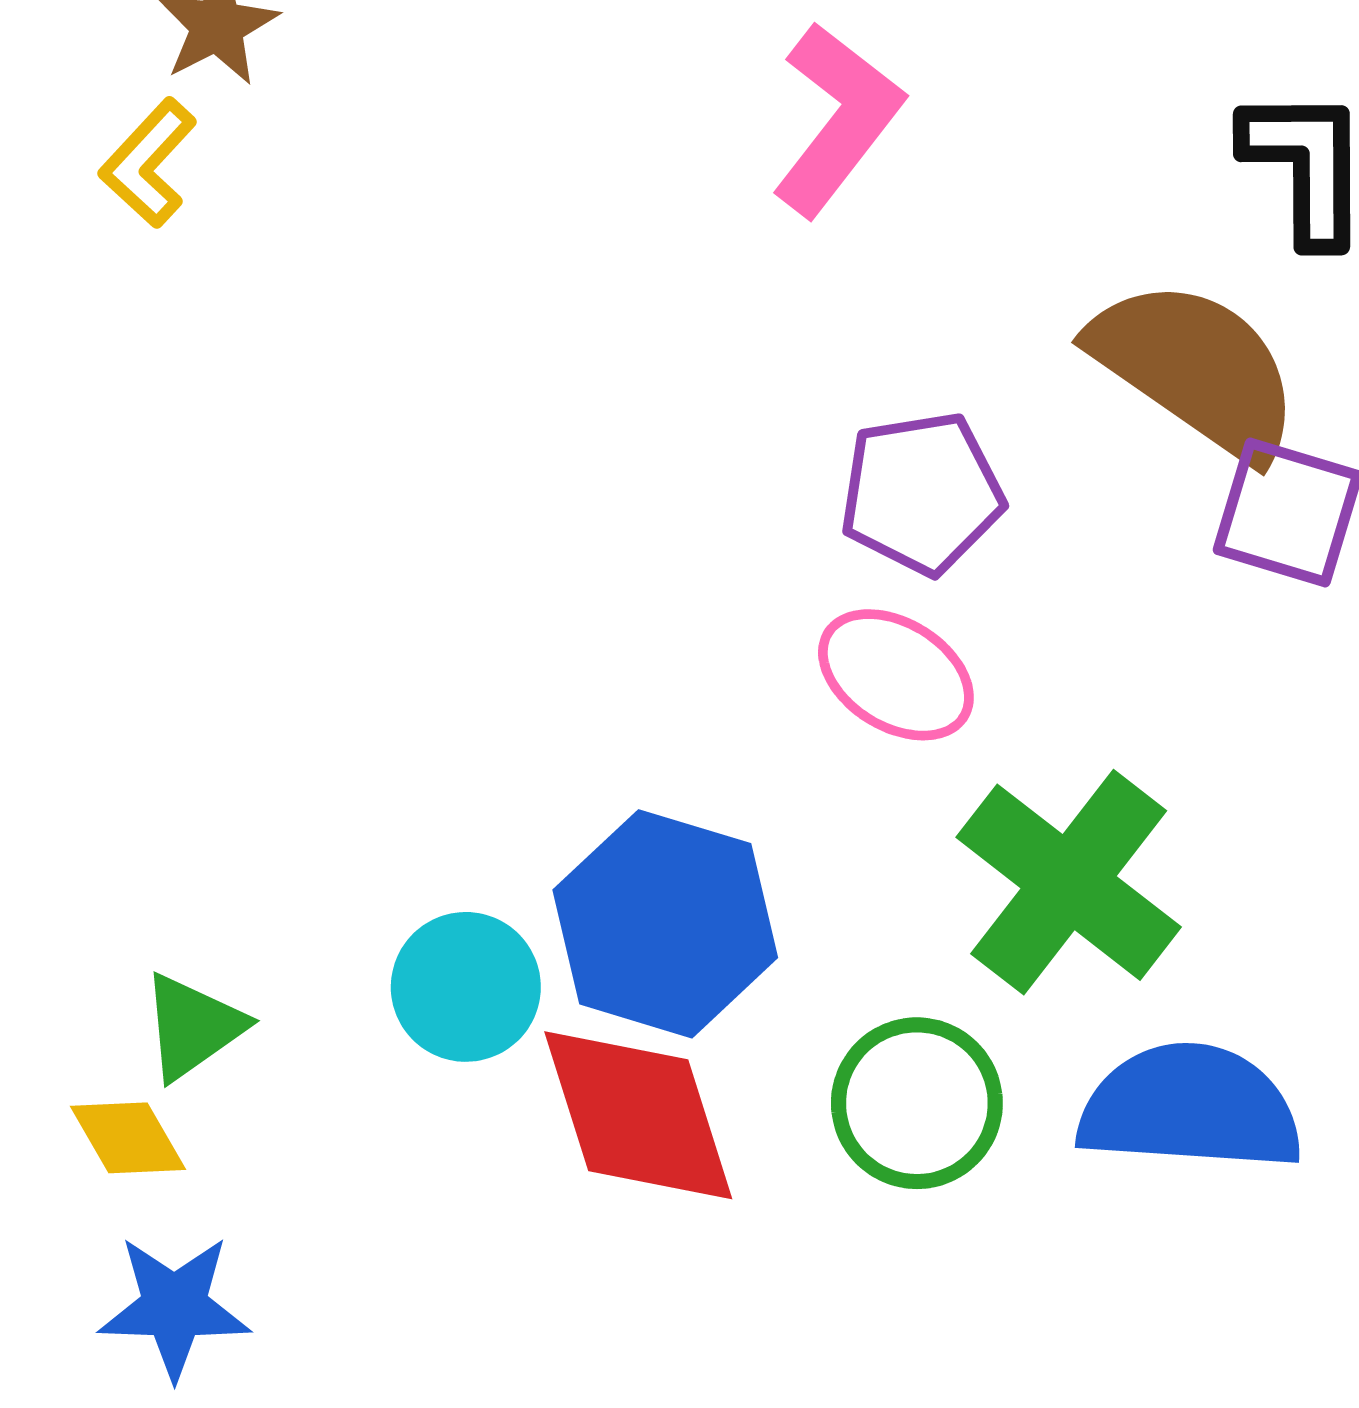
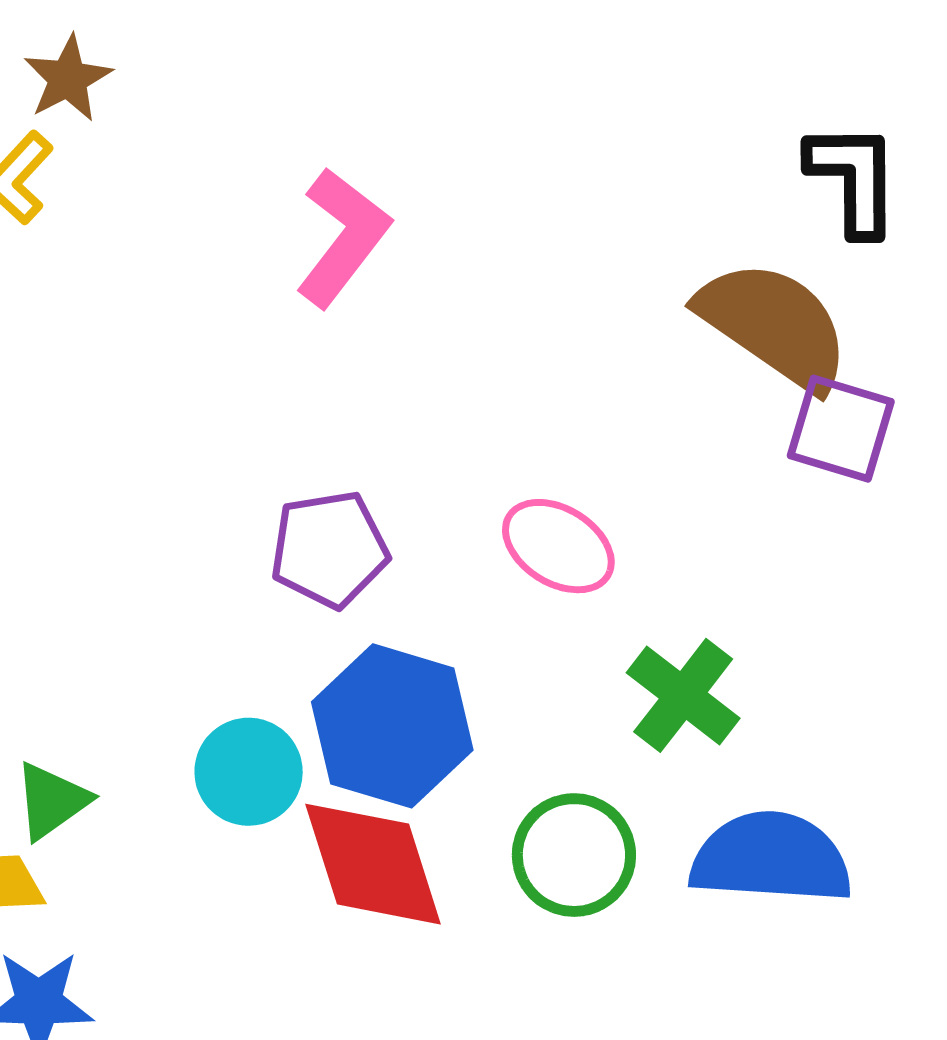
pink L-shape: (837, 119) -> (343, 237), moved
purple pentagon: (922, 493) -> (329, 549), moved
green cross: (1069, 882) -> (683, 695), size x0.7

